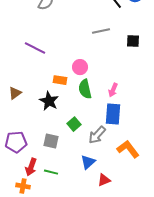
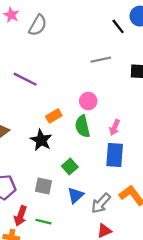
pink circle: (80, 67) -> (88, 101), moved
orange rectangle: (60, 80) -> (54, 116), turned -40
gray arrow: (97, 135) -> (101, 203), moved
blue triangle: (88, 162) -> (76, 195), moved

